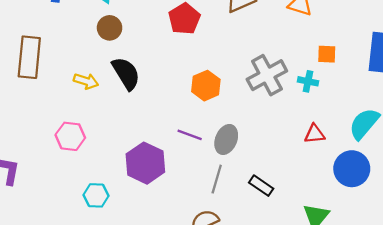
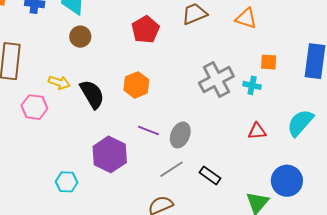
black semicircle: (126, 73) -> (92, 94), moved
orange hexagon: (206, 86) -> (136, 85), moved
pink hexagon: (70, 136) -> (34, 107), moved
blue circle: (352, 169) -> (287, 181), moved
gray line: (217, 179) -> (171, 169), turned 40

